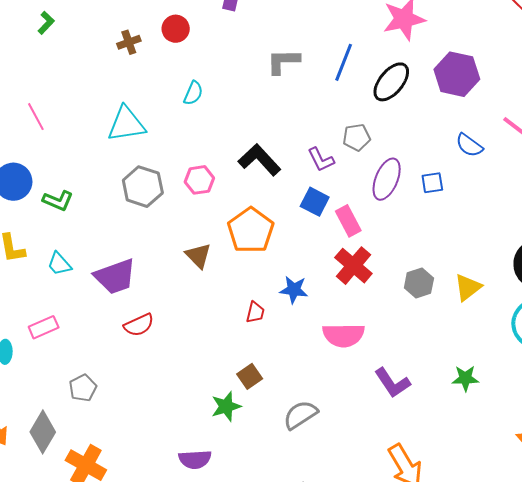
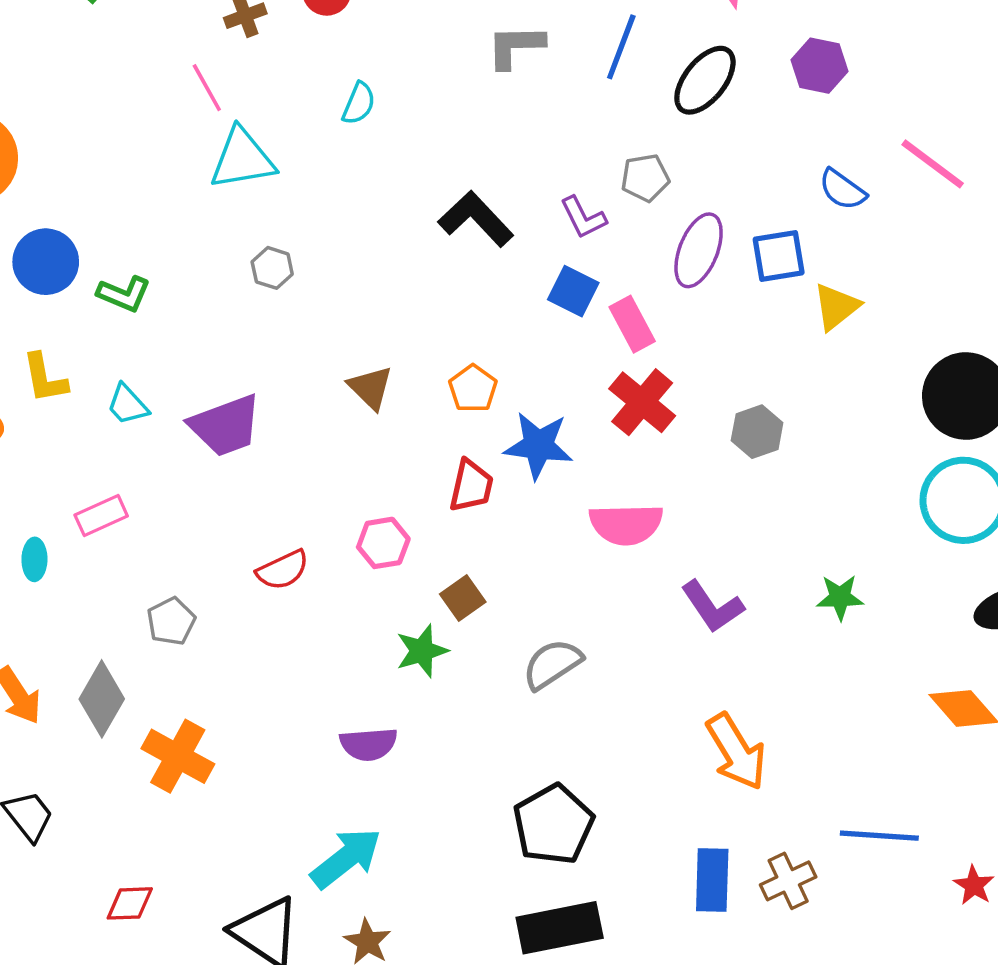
purple hexagon: (457, 74) -> (819, 66), size x0.7
pink line: (36, 117) -> (207, 88), moved
pink hexagon: (199, 180) -> (383, 543), moved
blue square: (432, 183) -> (779, 256), size x1.4
gray hexagon: (143, 187) -> (272, 268), size x0.6
orange pentagon: (251, 230) -> (473, 389), moved, size x0.6
yellow triangle: (468, 287) -> (836, 307), moved
blue star: (294, 290) -> (538, 445), size x1.4
red trapezoid: (255, 312) -> (471, 486), size x1.4
red semicircle: (139, 325) -> (283, 570), moved

